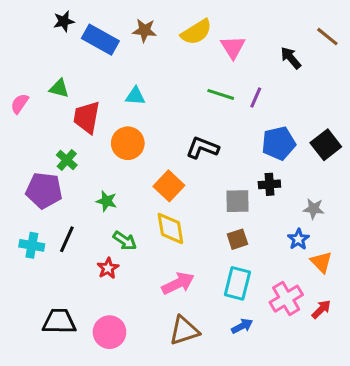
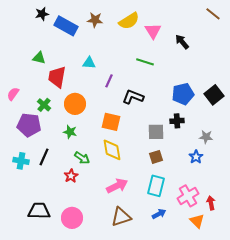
brown line: (327, 37) -> (213, 14), moved
black arrow: (291, 58) -> (182, 42), moved
purple line: (256, 98) -> (109, 81), moved
pink semicircle: (20, 104) -> (13, 94), moved
orange circle: (128, 143) -> (75, 104), moved
orange square: (169, 186) -> (111, 122), turned -30
orange triangle: (321, 262) -> (197, 221), moved
red arrow: (321, 309) -> (211, 203), turned -56

